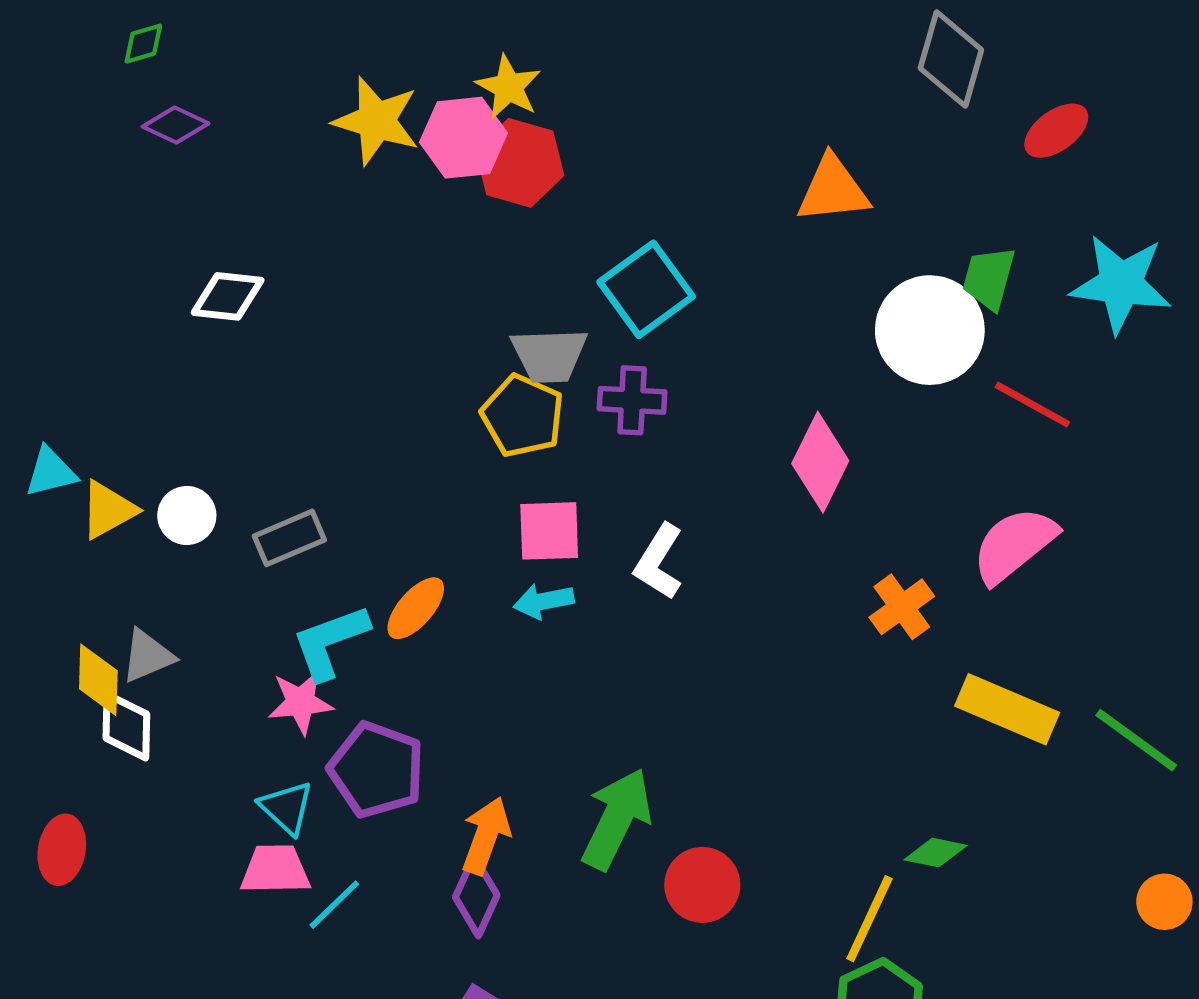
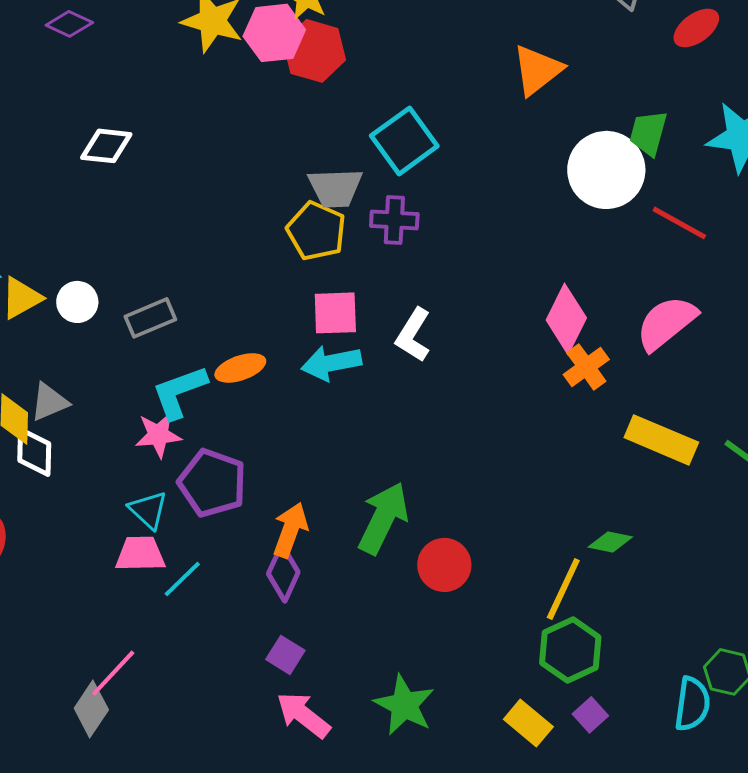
orange triangle: (833, 190) -> (537, 70), turned -32
pink diamond: (820, 462) -> (566, 319), moved
cyan arrow: (544, 601) -> (331, 363), size x1.4
orange ellipse: (416, 608) -> (240, 368), turned 30

